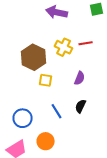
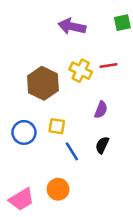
yellow square: (46, 80) -> (57, 126), moved
blue circle: (23, 118) -> (24, 132), moved

